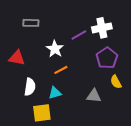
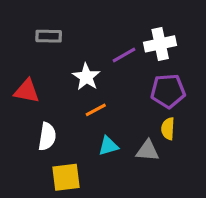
purple pentagon: (107, 58) -> (168, 91), turned 30
yellow semicircle: (116, 82) -> (168, 129), moved, turned 32
cyan triangle: (55, 93) -> (108, 146), moved

